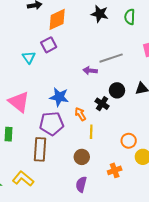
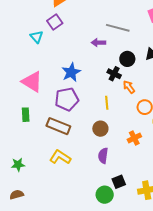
gray line: (111, 58) -> (118, 28), turned 40
blue star: (59, 97) -> (71, 72), turned -30
orange arrow: (80, 114) -> (129, 87), moved
brown rectangle: (40, 149) -> (58, 126), turned -65
yellow L-shape: (23, 179) -> (60, 157), moved

